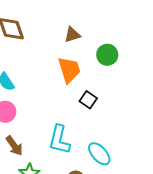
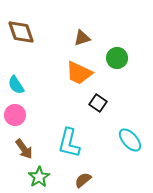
orange trapezoid: (69, 70) -> (79, 73), turned 132
cyan ellipse: (99, 154) -> (130, 140), moved

